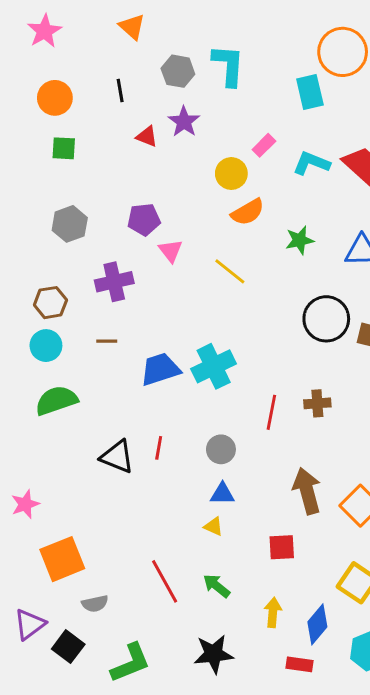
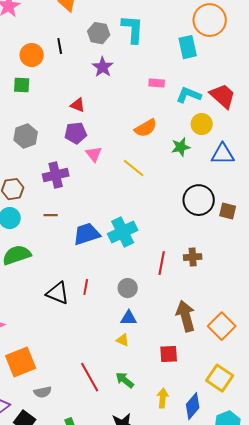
orange circle: (55, 98) -> (32, 55), moved
red triangle: (147, 136) -> (78, 105), moved
pink rectangle: (264, 145) -> (157, 83), turned 49
yellow circle: (231, 174) -> (202, 124), moved

